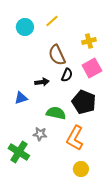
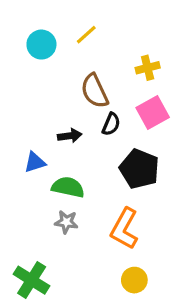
green semicircle: (56, 113) -> (68, 187), moved
green cross: (19, 152) -> (32, 280), moved

